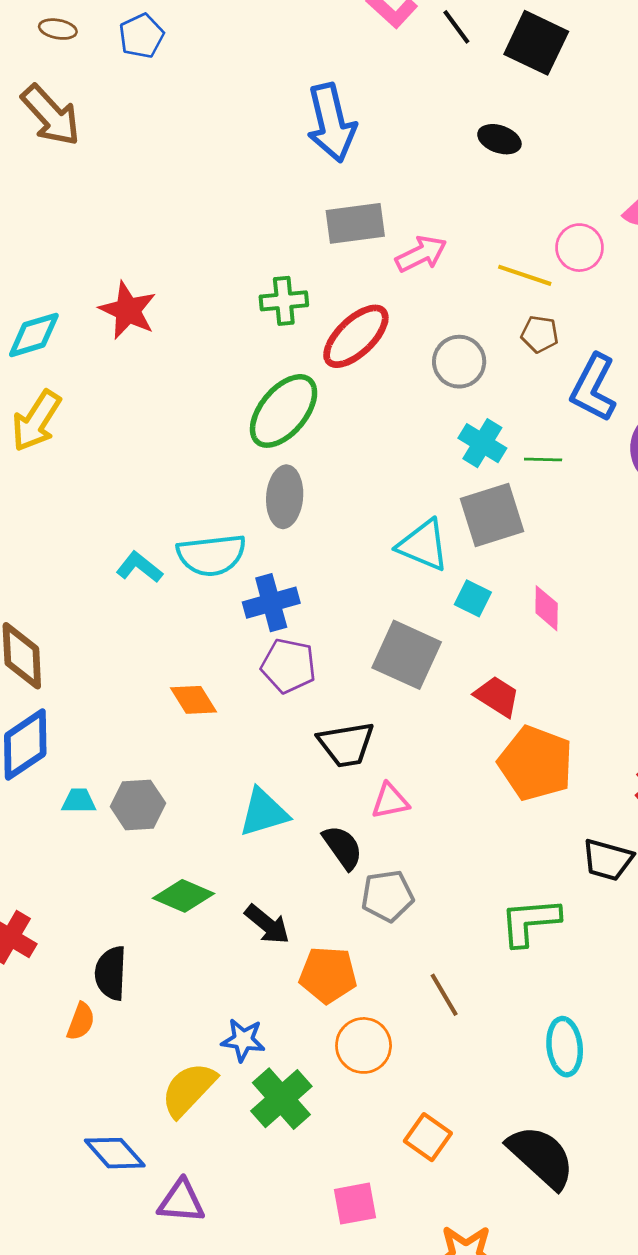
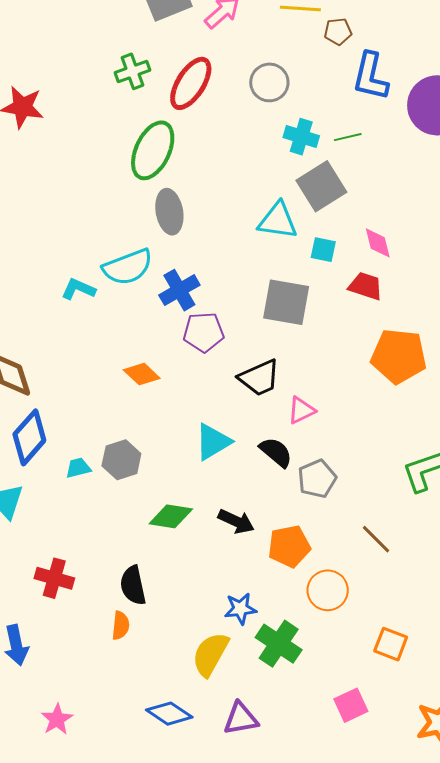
brown pentagon: (540, 334) -> (338, 31), moved
red trapezoid: (497, 696) -> (366, 286), moved
purple triangle: (181, 1201) -> (241, 719), moved

